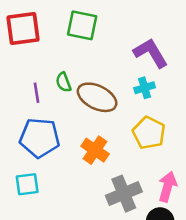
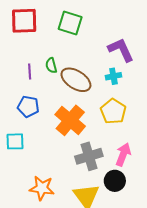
blue pentagon: (40, 138) -> (28, 106), size x0.7
orange cross: (95, 150) -> (70, 120), size x1.4

